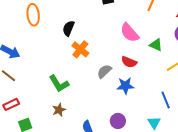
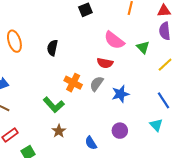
green triangle: (156, 45) -> (143, 47), turned 32
orange cross: (80, 49) -> (73, 83), moved
red semicircle: (129, 62) -> (105, 63), moved

